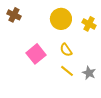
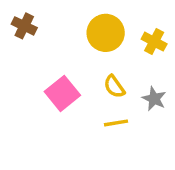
yellow line: (67, 71) -> (116, 123), turned -48
gray star: (89, 73) -> (154, 99), moved

